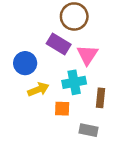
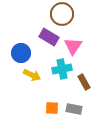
yellow arrow: (38, 89) -> (32, 75), turned 48
brown rectangle: (100, 98) -> (84, 82), turned -35
orange square: (62, 109) -> (52, 108), moved

